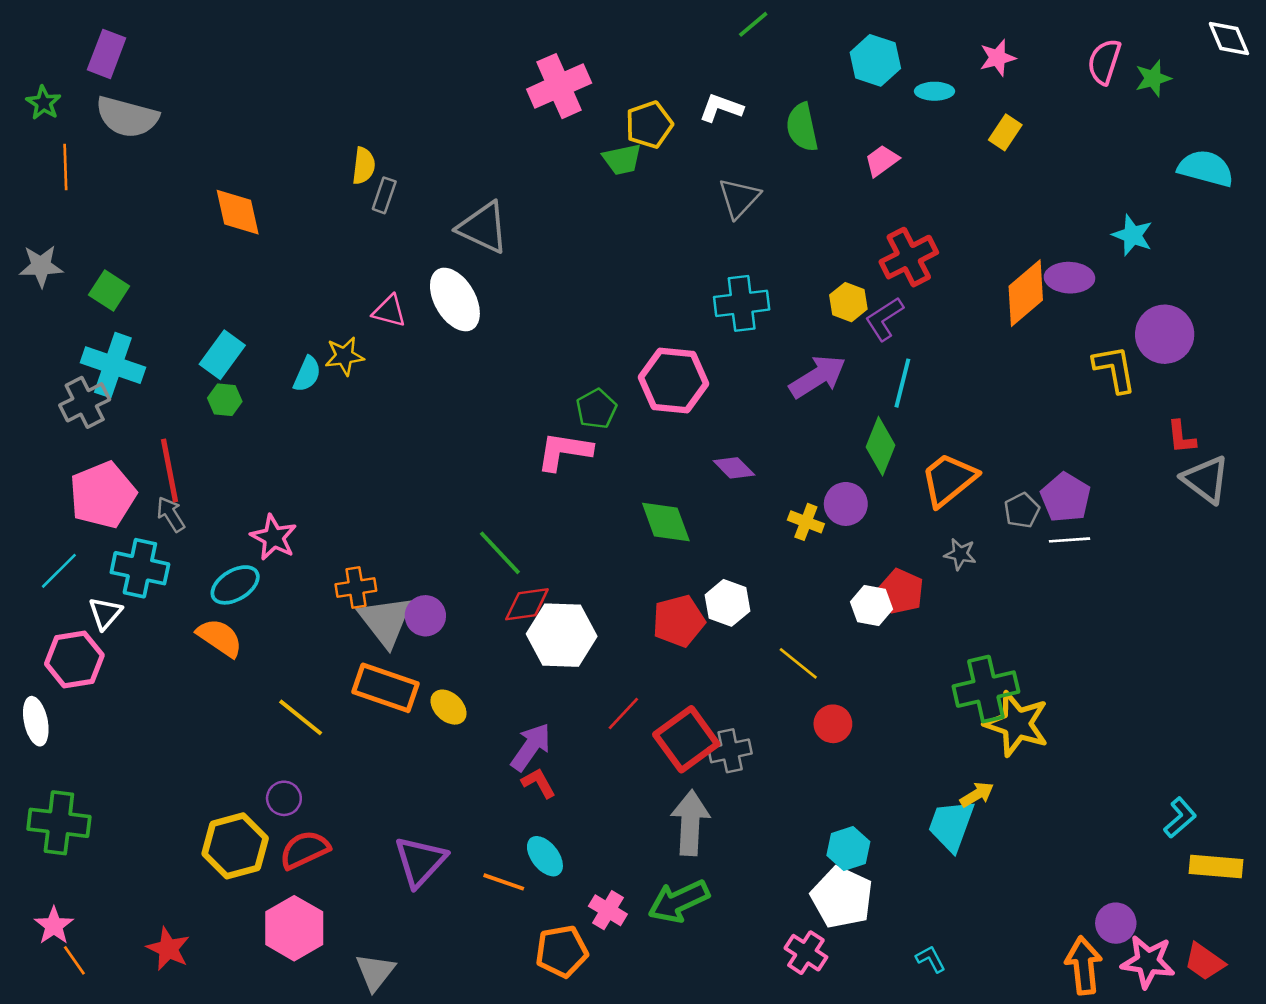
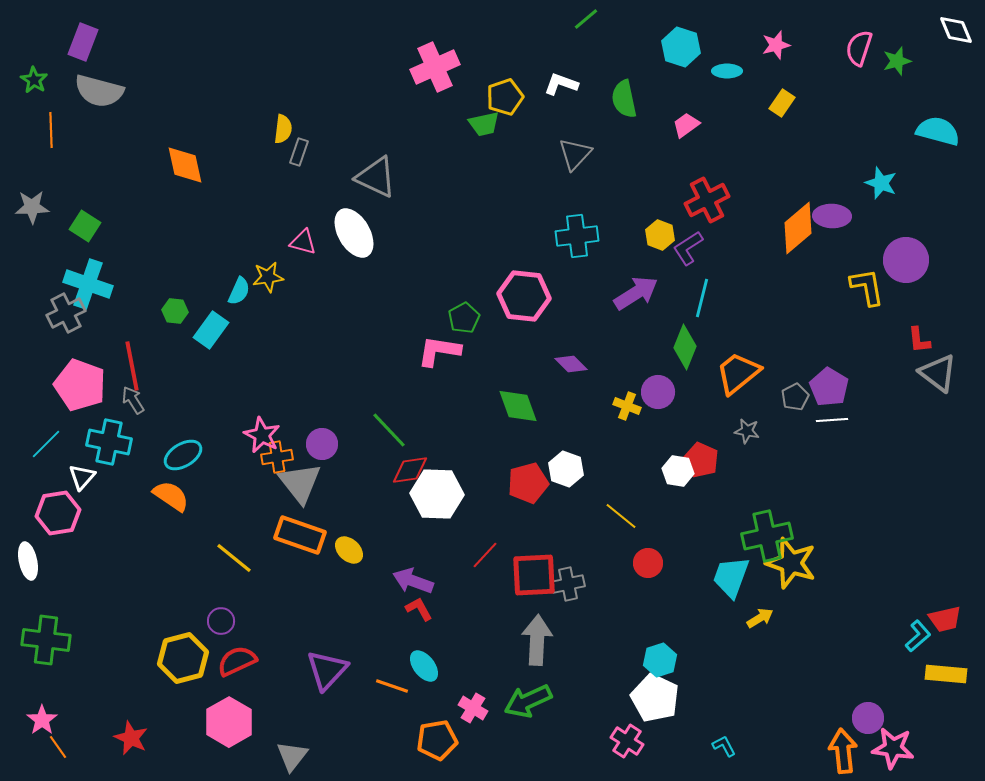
cyan rectangle: (222, 355) -> (211, 330), moved
pink pentagon: (103, 495) -> (80, 385), turned -30
pink star: (274, 537) -> (262, 435), moved
purple circle: (425, 616) -> (322, 444), moved
red square: (686, 739) -> (534, 575), turned 33
purple arrow: (531, 747) -> (413, 581), turned -105
cyan trapezoid: (951, 825) -> (731, 577), moved
red trapezoid: (1204, 962) -> (945, 619), moved, turned -48

